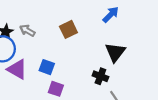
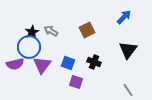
purple triangle: (17, 69) -> (42, 65), turned 36
black cross: (100, 76) -> (94, 62), moved

